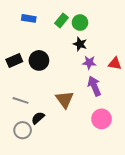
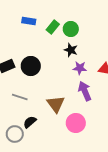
blue rectangle: (29, 18) -> (29, 21), moved
gray line: (21, 100) -> (20, 97), moved
pink circle: (102, 119) -> (76, 123), moved

